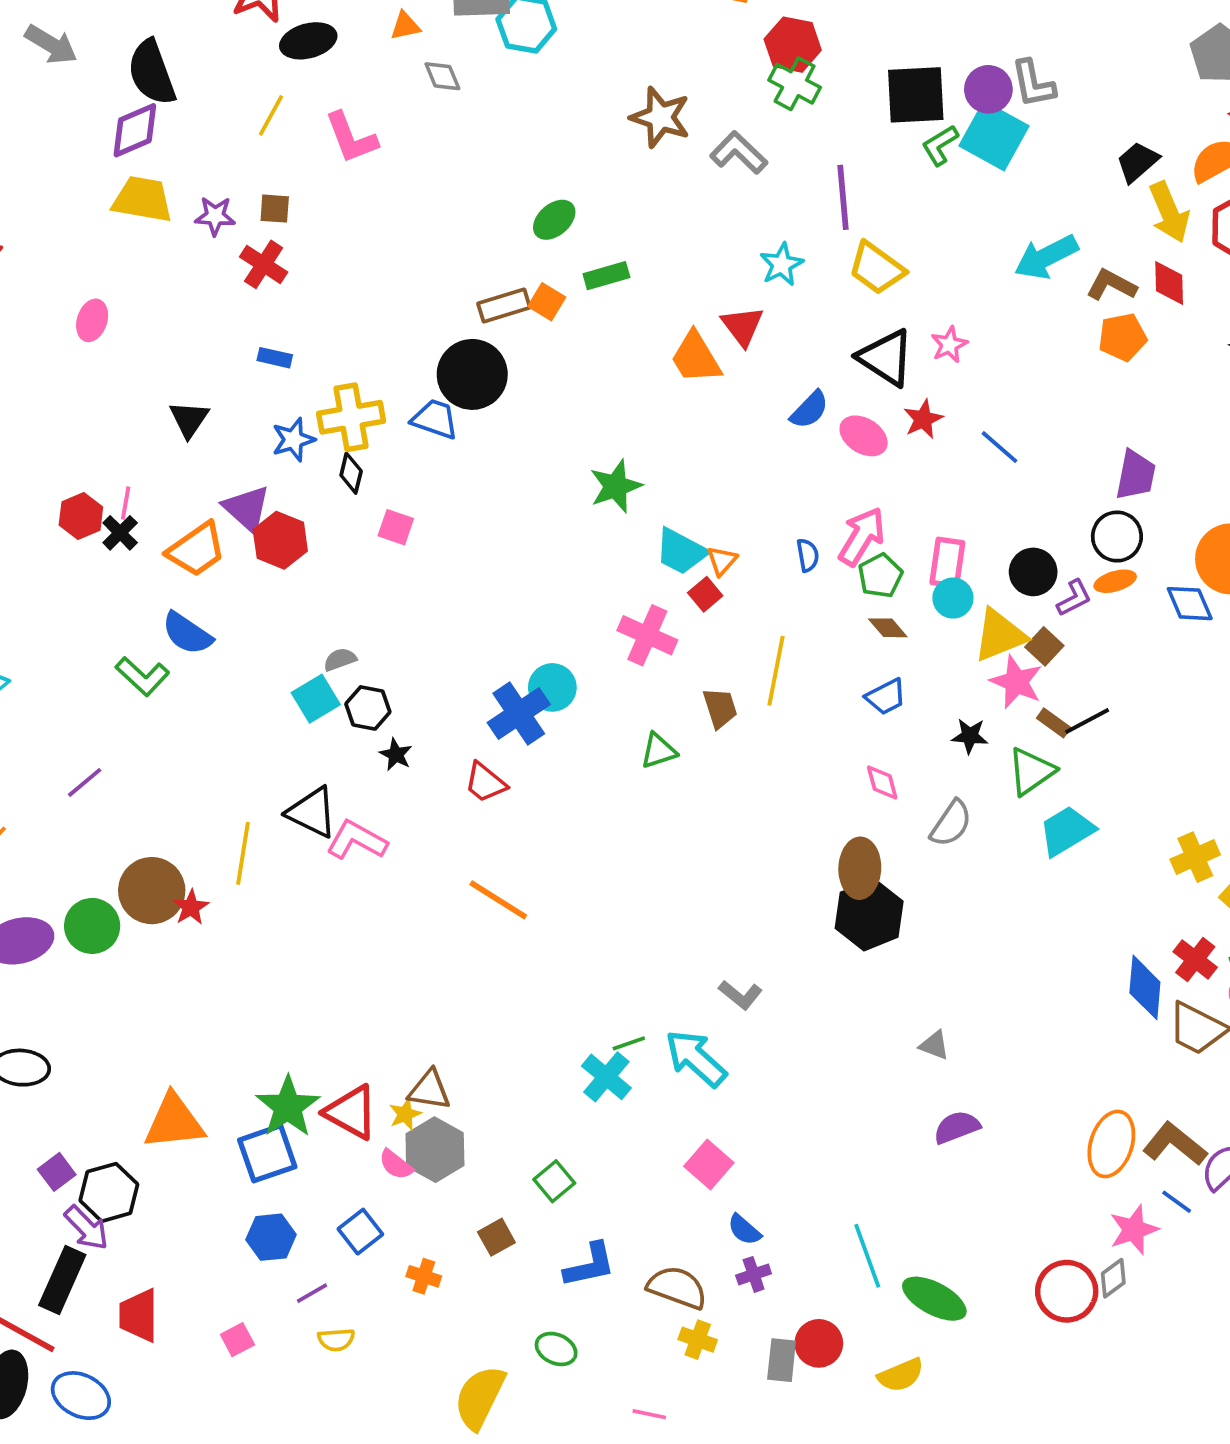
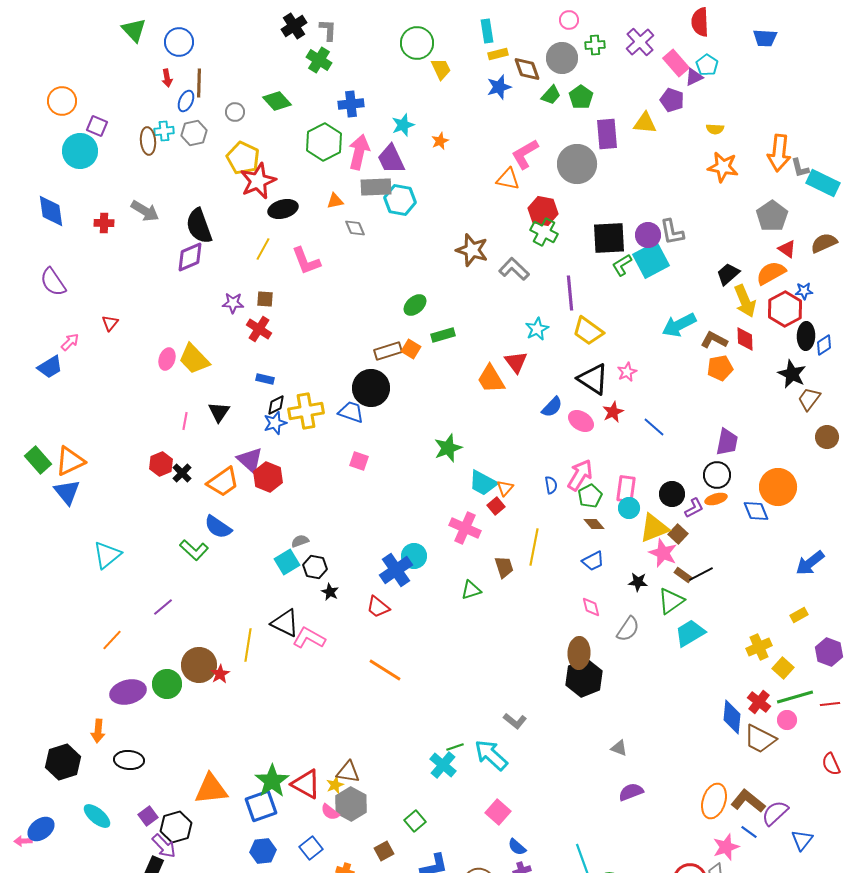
cyan square: (994, 136) -> (651, 260), turned 33
yellow trapezoid: (142, 199) -> (194, 359), moved, turned -144
black diamond: (351, 473) -> (276, 405), moved, turned 50
pink line: (126, 503) -> (185, 421), moved
pink square: (396, 527) -> (359, 461), moved

